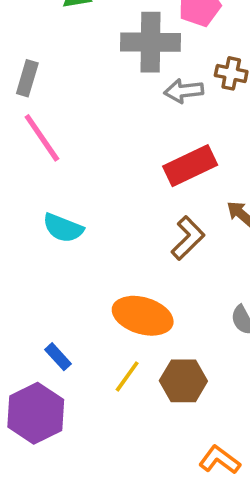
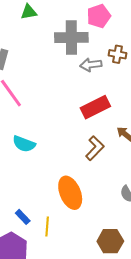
orange ellipse: (143, 316) -> (70, 193), turned 52
yellow line: (127, 376) -> (47, 226), moved, turned -30
brown hexagon: (183, 381) -> (110, 241), moved

